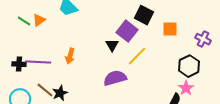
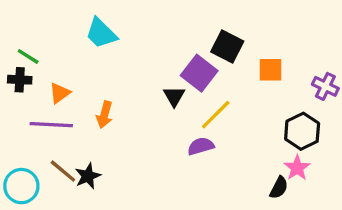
orange triangle: (39, 20) -> (60, 93), moved
black cross: (19, 64) -> (20, 80), moved
purple semicircle: (115, 78) -> (201, 146), moved, size x0.7

